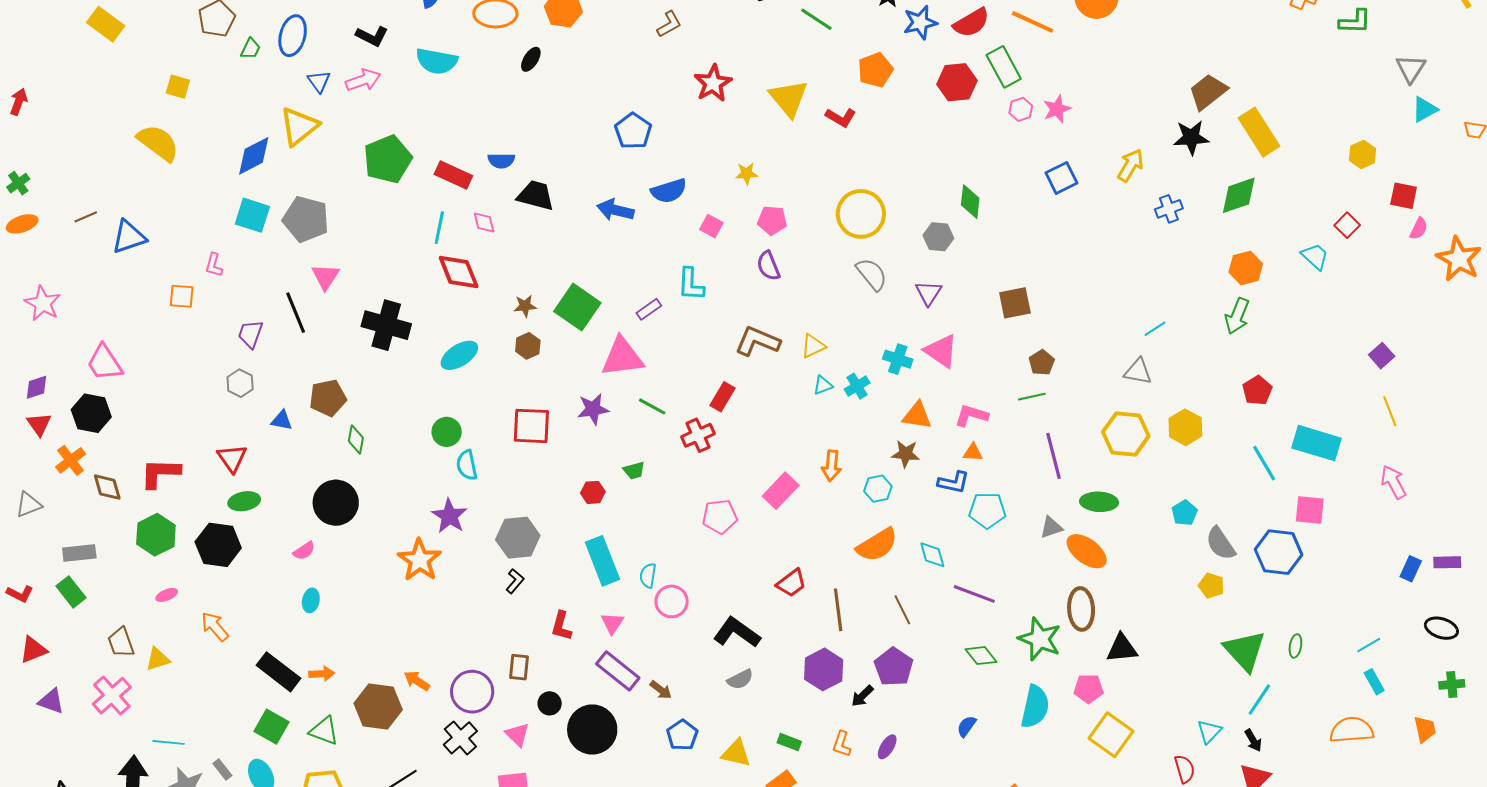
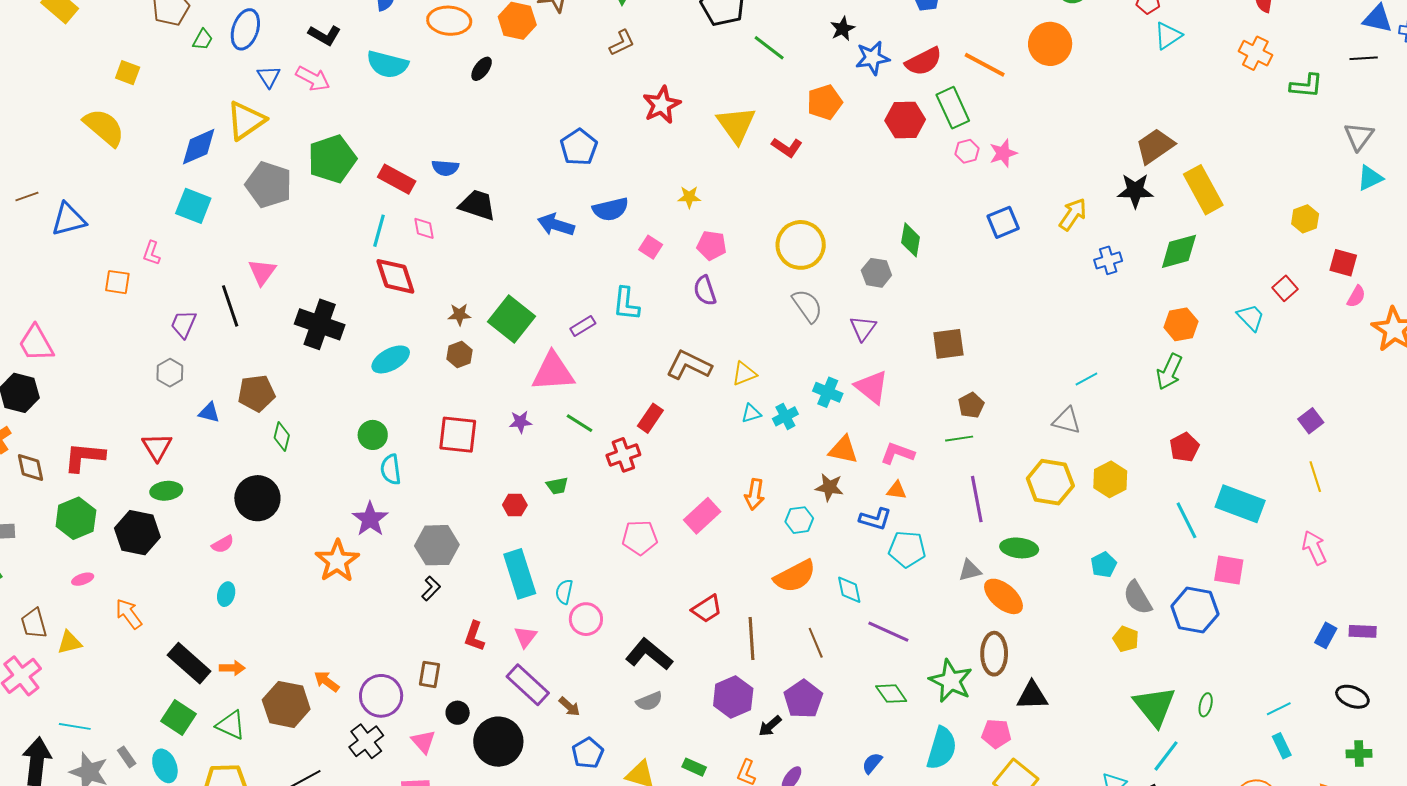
pink arrow: (363, 80) -> (313, 78), turned 44
gray pentagon: (306, 219) -> (269, 185), moved
purple star: (593, 409) -> (520, 422), size x0.7

